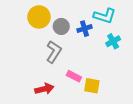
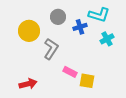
yellow circle: (39, 17) -> (29, 31), moved
gray circle: (61, 26) -> (58, 17), moved
red arrow: (44, 89) -> (28, 84), moved

